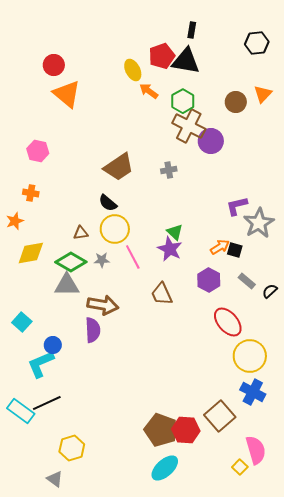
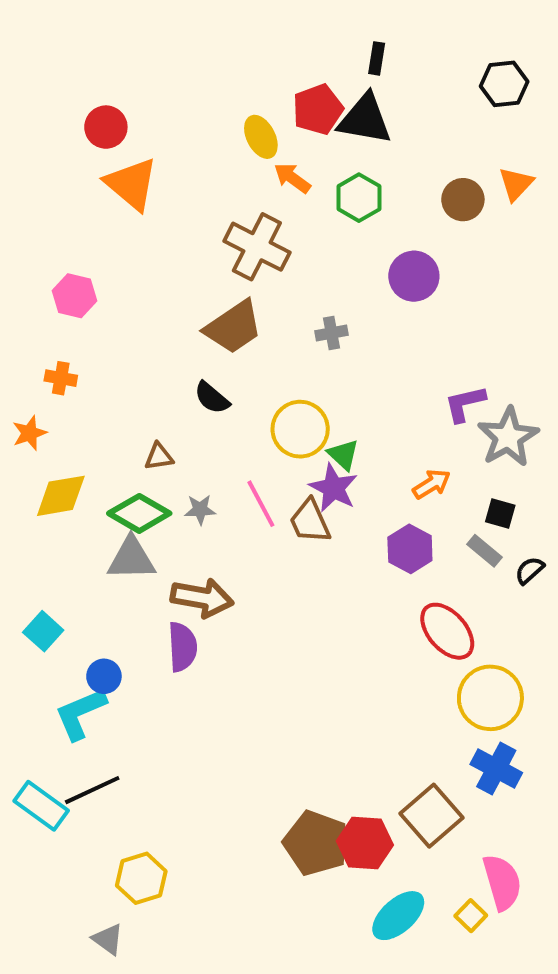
brown cross: (189, 126) -> (257, 247), moved
yellow circle: (115, 229) -> (300, 429), moved
black square: (235, 250) -> (500, 513), moved
brown trapezoid: (162, 294) -> (310, 521), moved
cyan ellipse: (165, 468) -> (398, 916), moved

